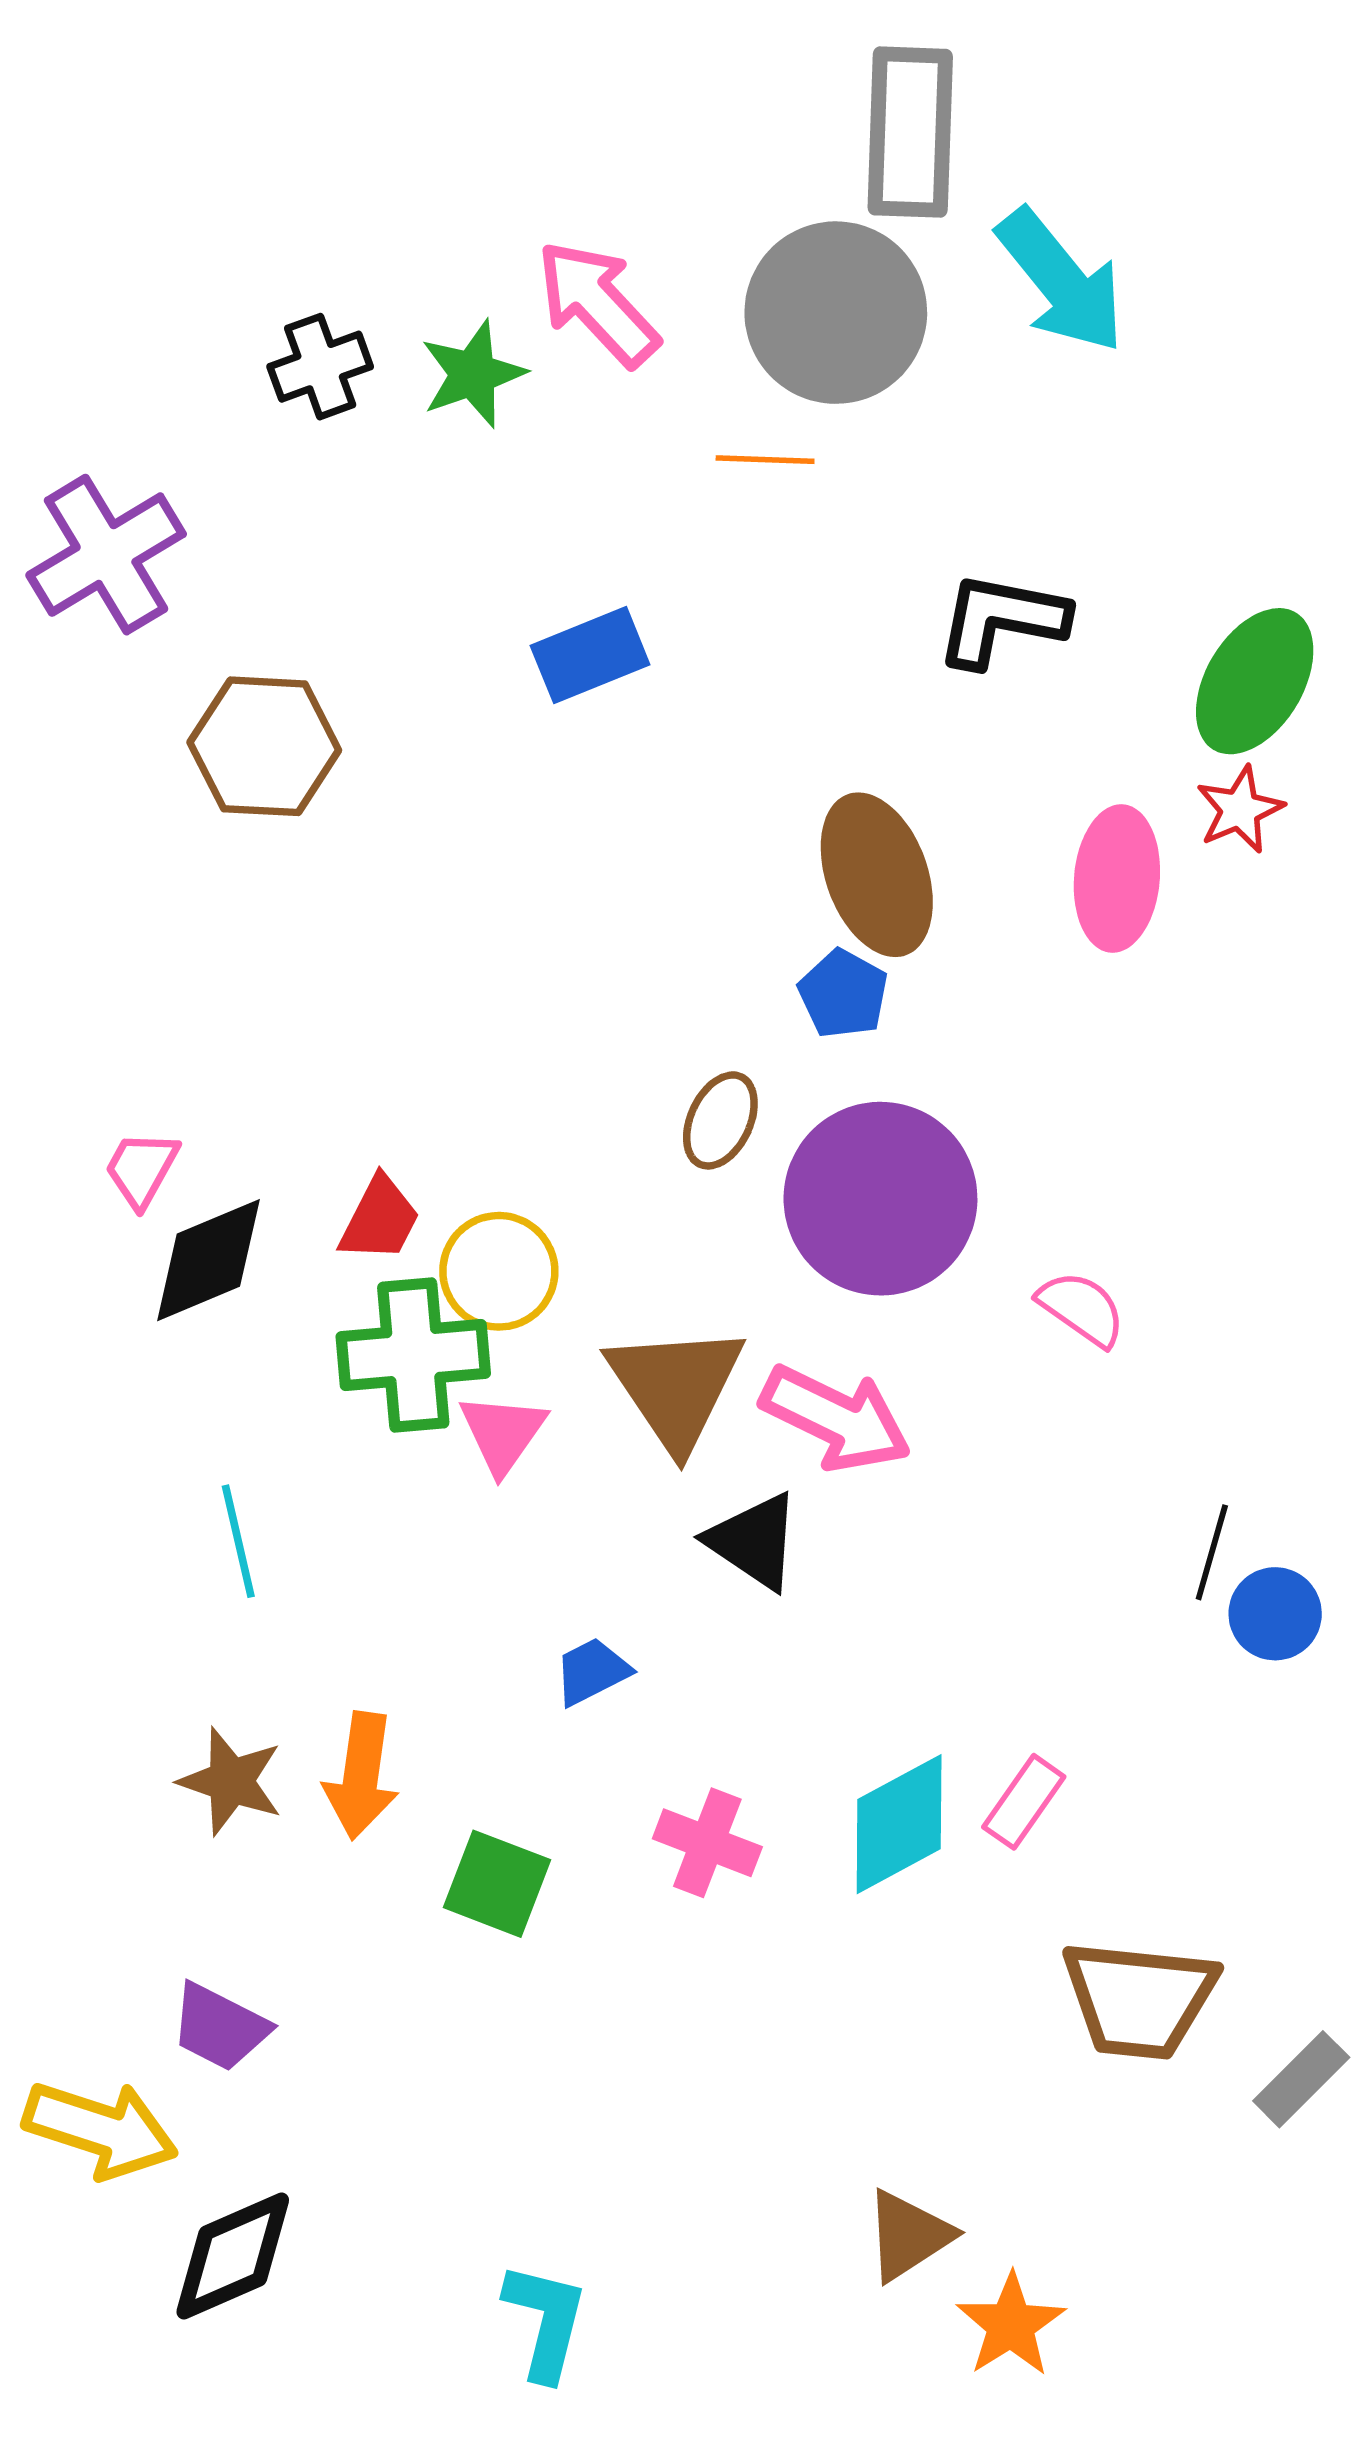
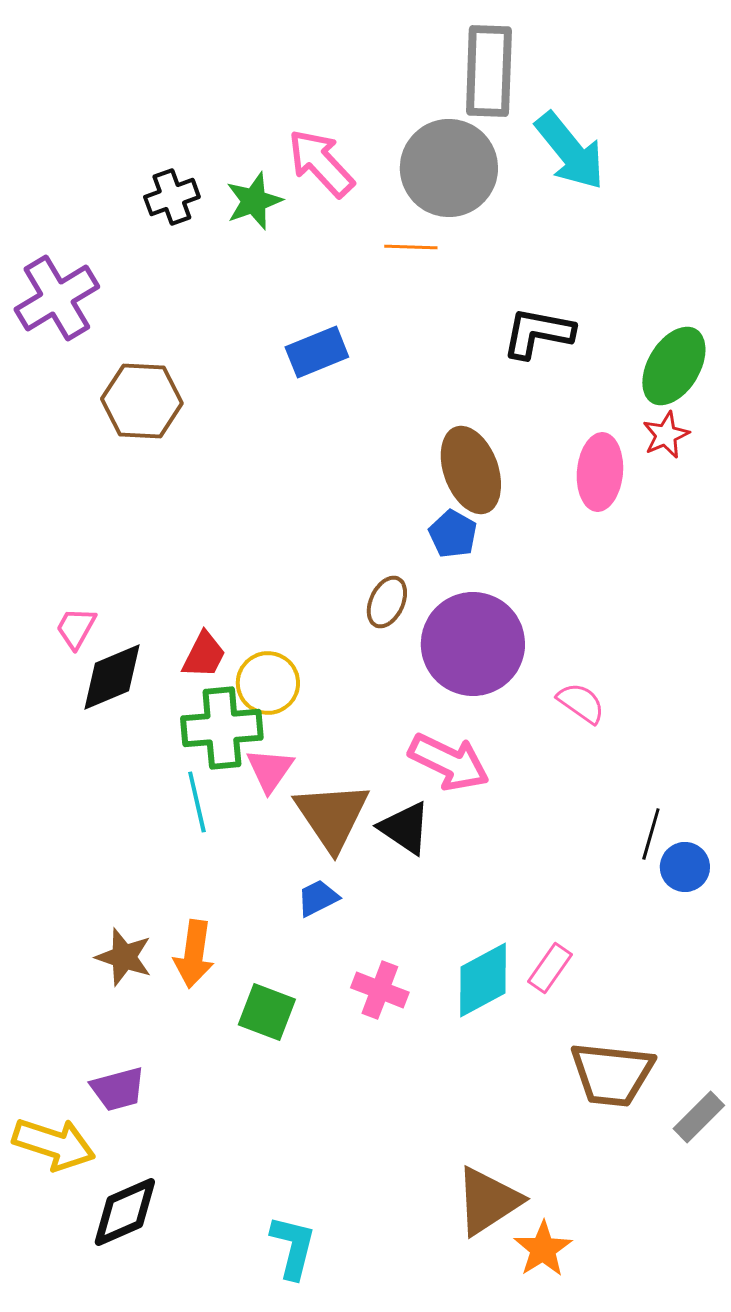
brown triangle: (676, 1387) -> (332, 816), moved
cyan line: (238, 1541) -> (197, 802), moved
purple trapezoid: (220, 2027) -> (118, 1089), turned -42
brown triangle: (908, 2236) -> (488, 1201), size x1.4

